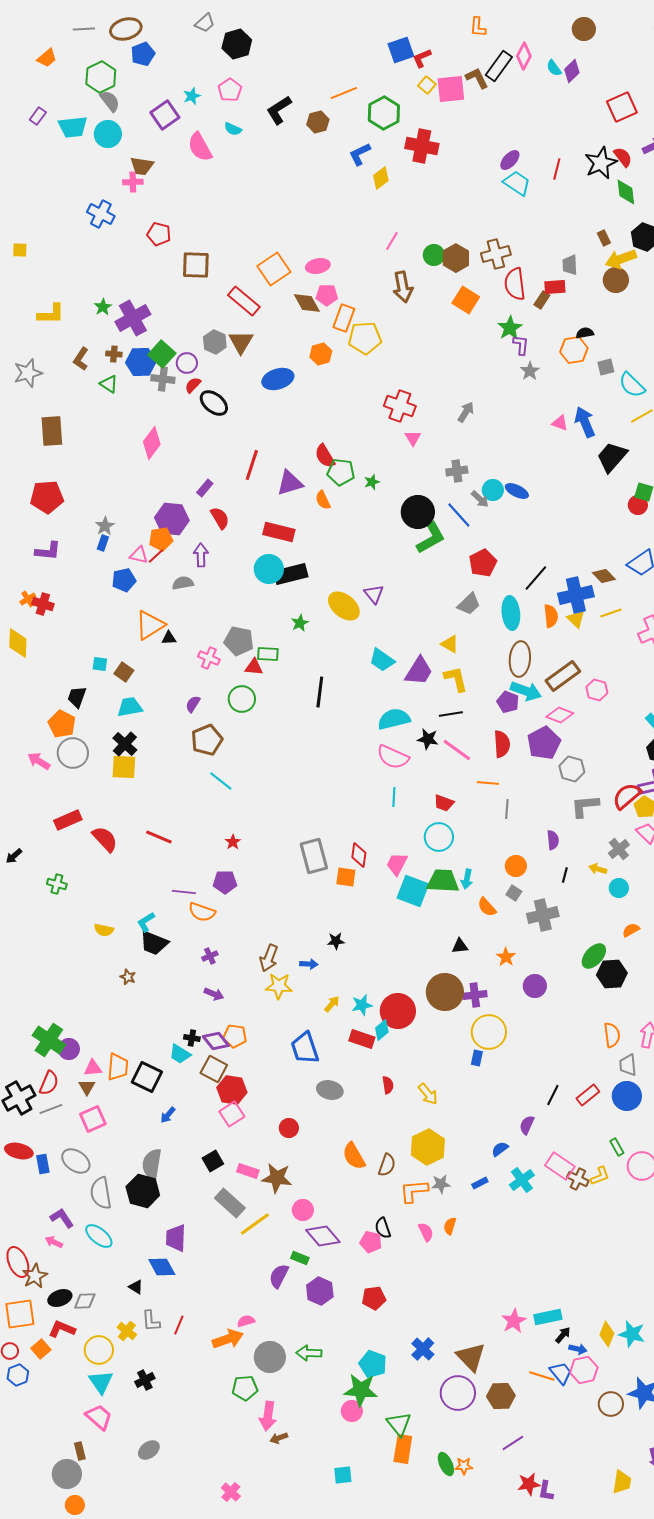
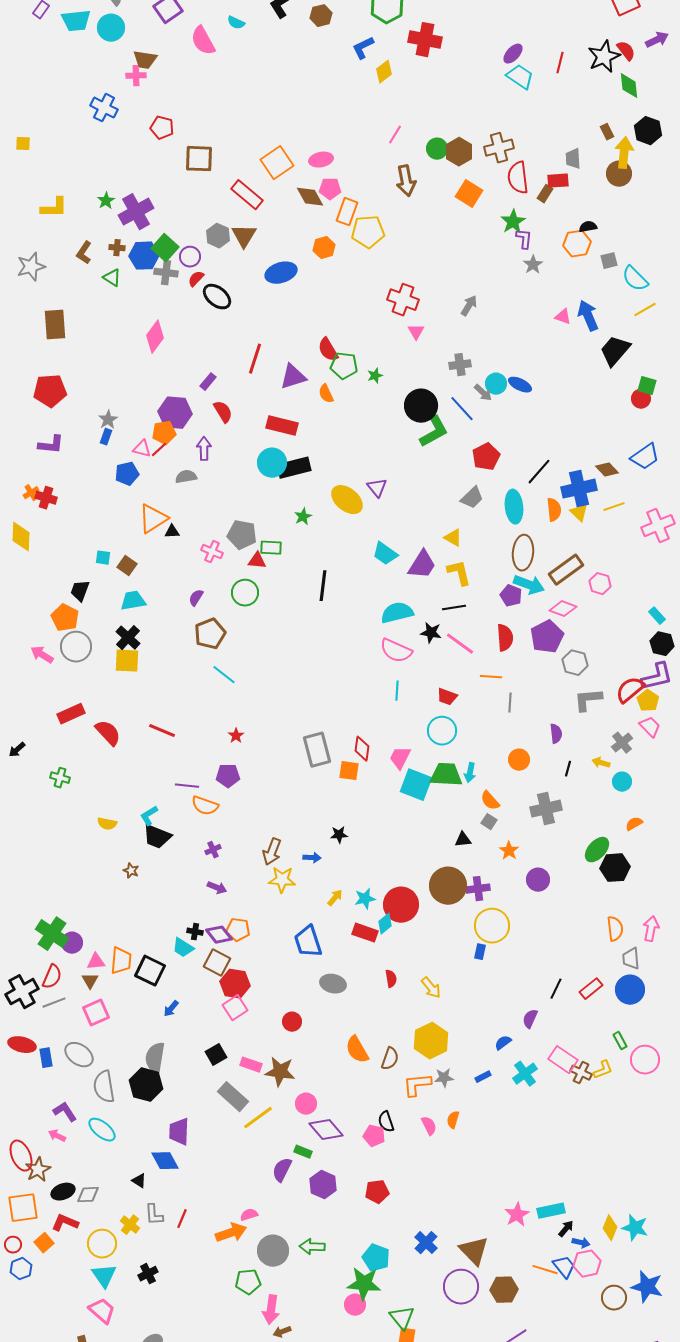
yellow arrow: (621, 259) -> (624, 153), turned 116
gray square: (514, 893) -> (489, 822), moved

